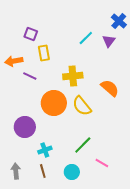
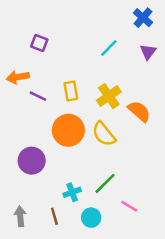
blue cross: (119, 21) -> (143, 18), moved
purple triangle: (109, 41) -> (148, 52), moved
yellow rectangle: (44, 53) -> (71, 91), moved
yellow cross: (73, 76) -> (109, 96), moved, turned -30
cyan cross: (45, 150) -> (72, 192), moved

